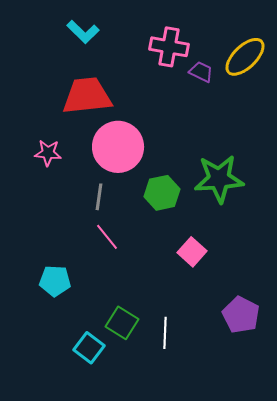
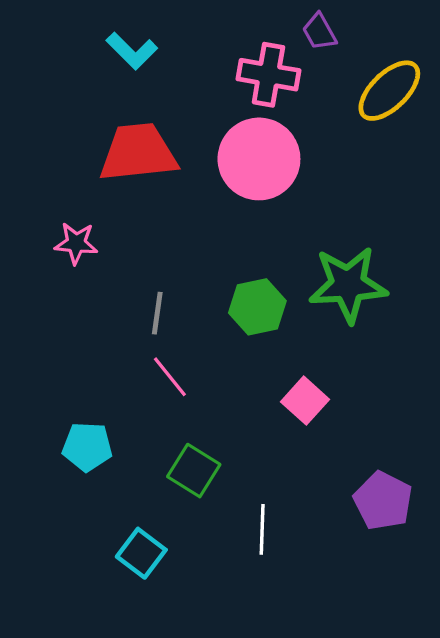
purple trapezoid: (201, 72) -> (319, 32), moved, turned -145
pink circle: (118, 147) -> (259, 159), moved
green square: (122, 323) -> (194, 471), moved

